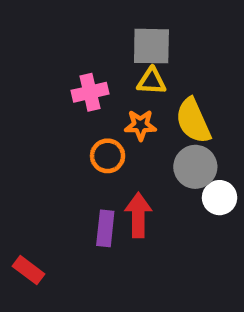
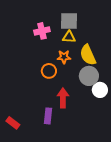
pink cross: (90, 92) -> (42, 31), moved
purple rectangle: (105, 228) -> (48, 116), moved

